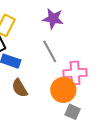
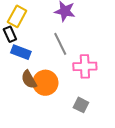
orange circle: (63, 90) -> (45, 83), moved

